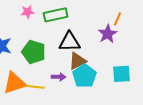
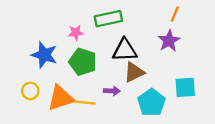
pink star: (28, 12) -> (76, 33), moved
orange line: (118, 19) -> (175, 14), moved
cyan pentagon: (85, 76) -> (151, 103), moved

